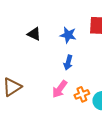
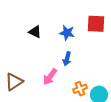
pink arrow: (60, 89) -> (50, 77), moved

